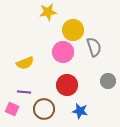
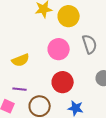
yellow circle: (73, 30) -> (69, 16), moved

